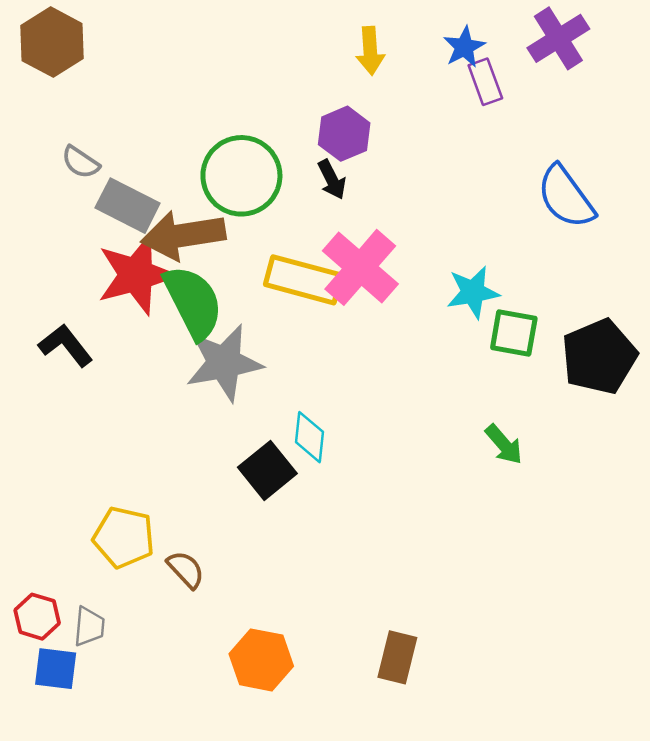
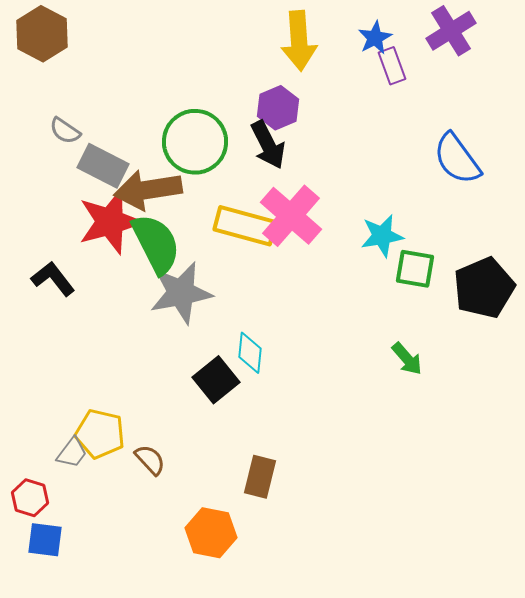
yellow arrow: (370, 51) -> (299, 41), size x1.5
black arrow: (332, 180) -> (268, 145), size x1.5
gray trapezoid: (89, 626) -> (72, 453), moved, turned 32
brown rectangle: (397, 657) -> (260, 477), moved

